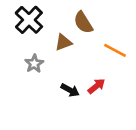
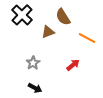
gray star: (34, 64) -> (33, 63), moved
black arrow: (70, 90) -> (35, 88), moved

